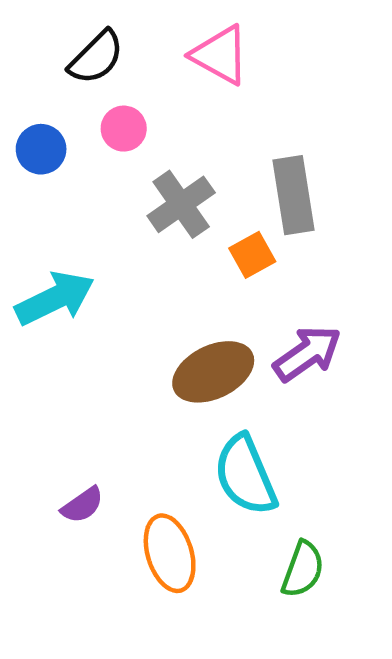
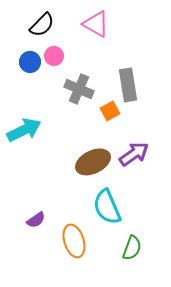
blue circle: (41, 149) -> (30, 62), moved
gray cross: (181, 204) -> (79, 89), turned -32

